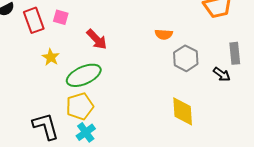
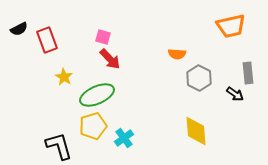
pink square: (61, 17) -> (103, 37), moved
cyan cross: (86, 132) -> (124, 138), moved

